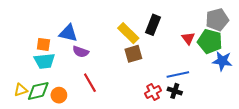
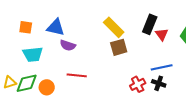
black rectangle: (153, 25) -> (150, 24), moved
red triangle: (188, 38) -> (162, 34), moved
orange square: (43, 44) -> (26, 27), moved
red line: (90, 83) -> (77, 75), turned -54

